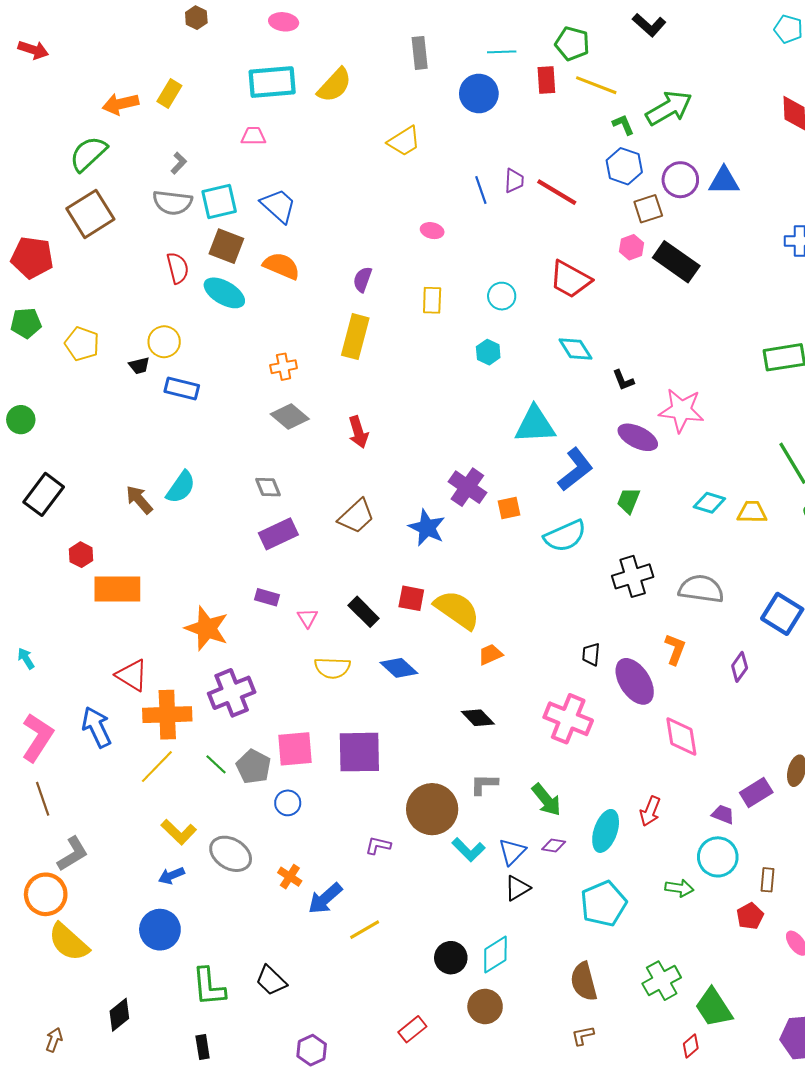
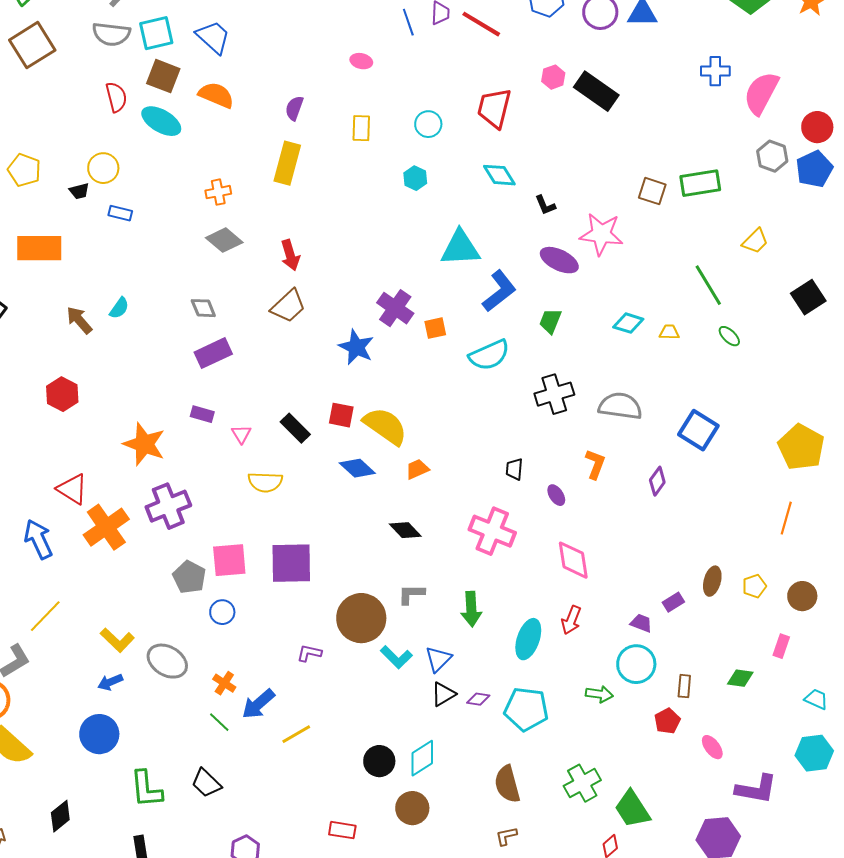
brown square: (648, 209) -> (652, 191), moved, turned 36
red trapezoid: (570, 279) -> (494, 108), turned 75
blue rectangle: (182, 388) -> (120, 213), size x0.7
cyan semicircle: (181, 487) -> (119, 308), size x0.7
yellow trapezoid: (752, 512) -> (669, 332), size x0.7
brown trapezoid: (356, 516) -> (288, 306), moved
red hexagon: (81, 555) -> (62, 394), moved, size x1.4
orange rectangle: (117, 589) -> (39, 248), moved
blue diamond: (399, 668) -> (357, 468), moved
purple ellipse: (635, 681) -> (556, 495), size x0.5
orange cross: (167, 715) -> (106, 527), turned -33
pink diamond: (681, 736) -> (573, 560), moved
green line: (216, 764) -> (219, 722), moved
yellow line: (157, 767) -> (45, 616), moved
purple rectangle: (756, 793) -> (673, 602), size x0.7
green arrow: (546, 800) -> (471, 609), turned 36
purple diamond: (554, 846) -> (478, 699), moved
cyan pentagon: (603, 904) -> (526, 709), turned 30
red rectangle: (412, 1029) -> (342, 830), turned 48

